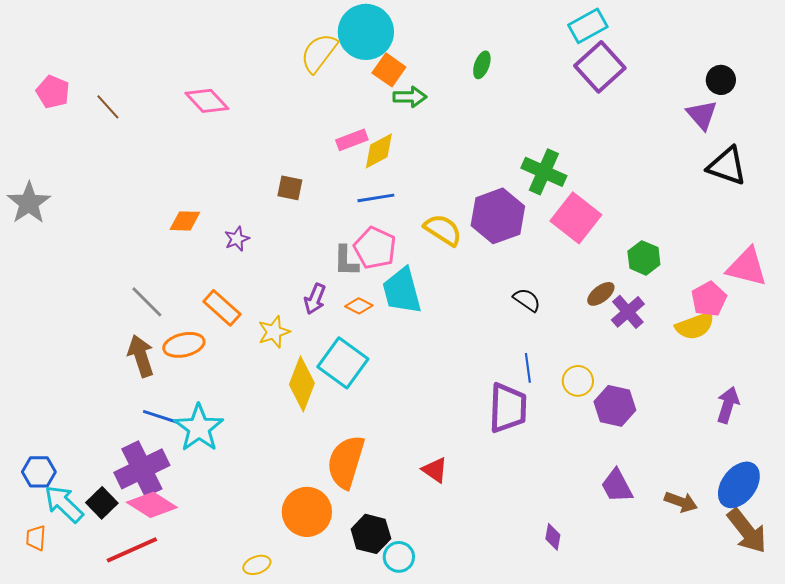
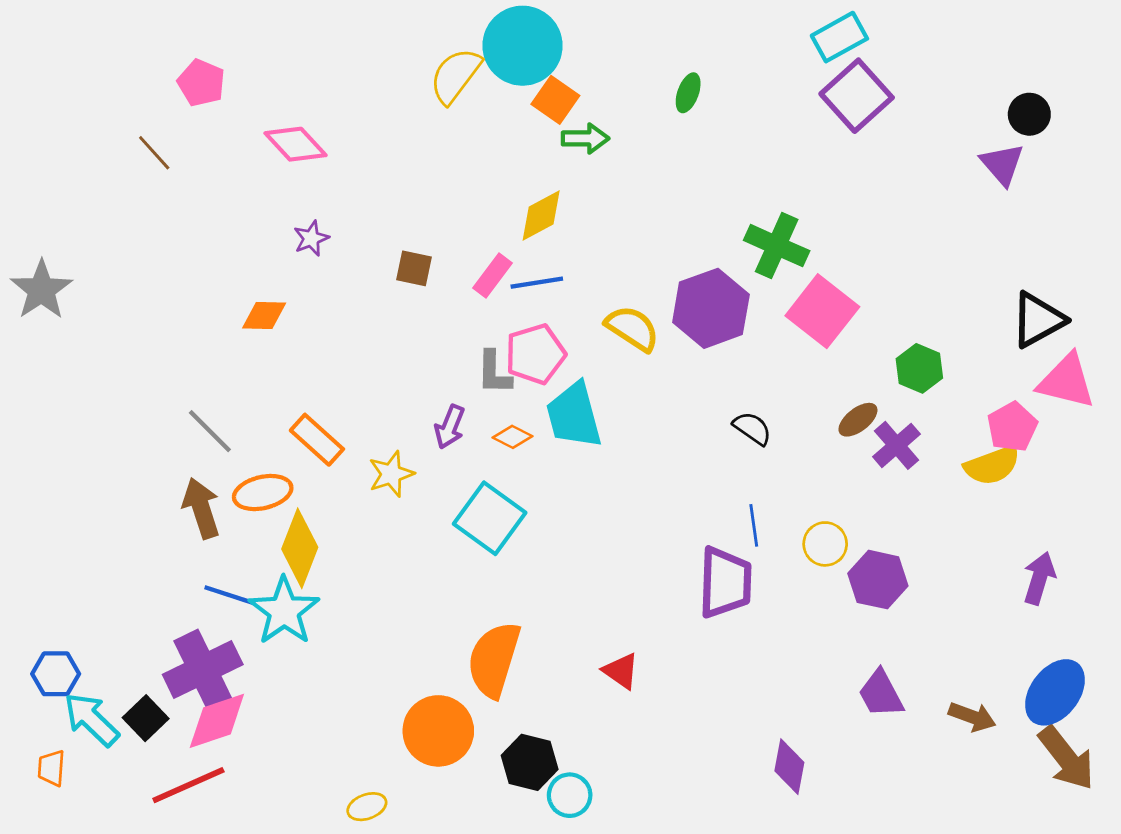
pink pentagon: (53, 92) -> (201, 83), moved
pink rectangle: (352, 140) -> (493, 276), moved, turned -32
black triangle: (727, 166) -> (1038, 320), moved, turned -48
purple star: (237, 239) -> (311, 238), moved
pink pentagon: (375, 248) -> (535, 354), turned 30
yellow diamond: (302, 384) -> (300, 548), moved
pink diamond: (152, 505) -> (217, 721), turned -51
purple diamond: (553, 537) -> (789, 767), size x1.4

